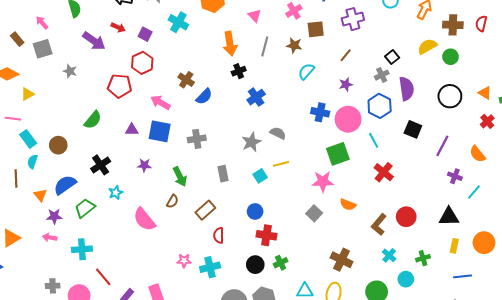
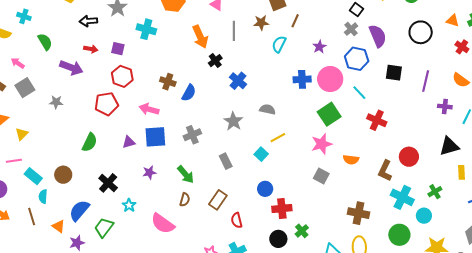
brown line: (346, 55) -> (295, 21), moved
gray star: (251, 142) -> (233, 121), moved
cyan cross: (389, 255) -> (402, 197), size x1.6

